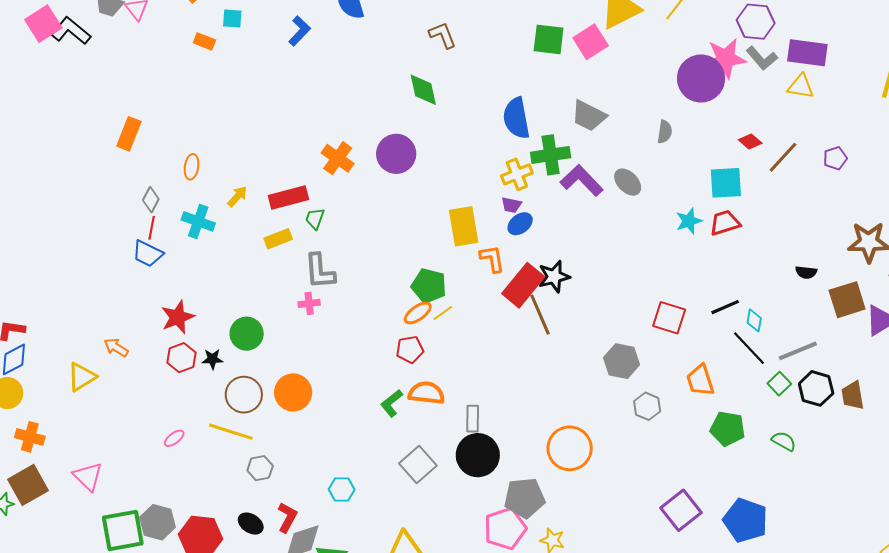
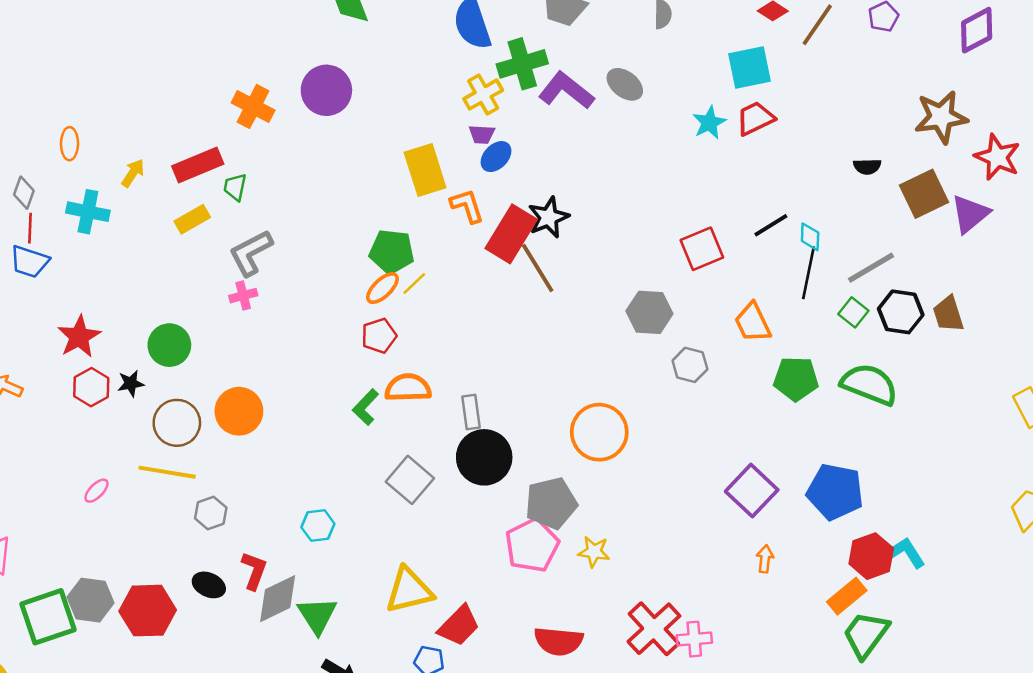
gray L-shape: (320, 271) -> (251, 253), turned 75
red square: (669, 318) -> (702, 249), turned -32
black line: (749, 348) -> (808, 273), turned 63
green semicircle: (784, 441) -> (869, 384), size x1.8

